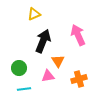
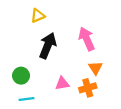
orange triangle: (58, 61) -> (96, 68), moved
pink triangle: (48, 76) -> (62, 83), moved

